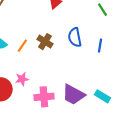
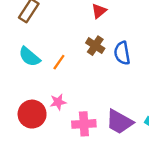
brown cross: (45, 42) -> (95, 46), moved

